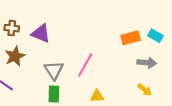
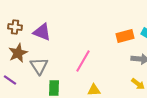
gray triangle: (54, 70) -> (39, 66), moved

